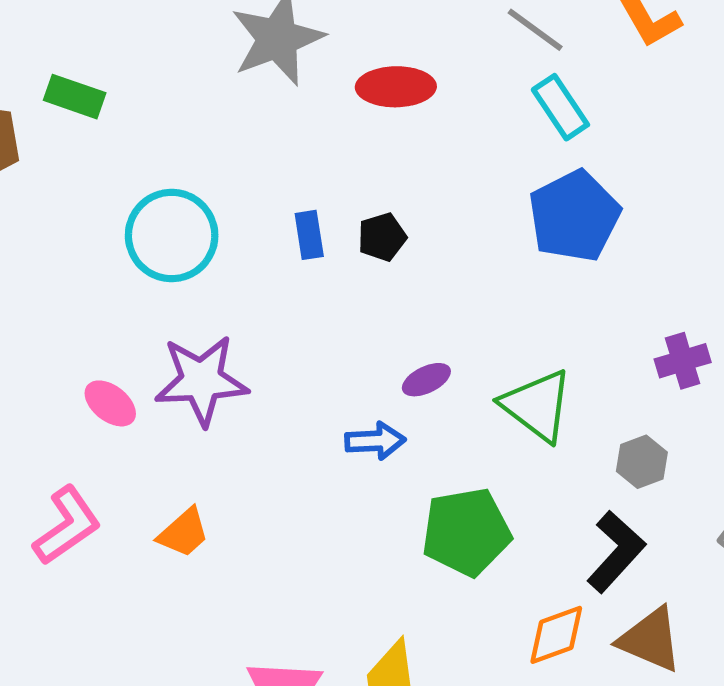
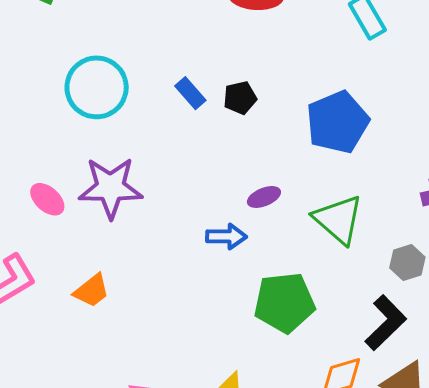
blue pentagon: (574, 216) -> (338, 122), moved
blue rectangle: (309, 235) -> (190, 93), turned -36

